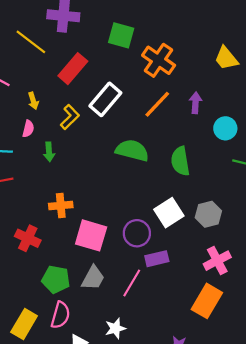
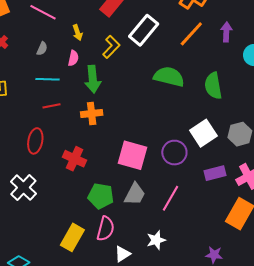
green arrow: (49, 152) -> (93, 79), size x1.5
orange cross: (61, 206) -> (92, 113), moved
purple rectangle: (157, 259) -> (215, 173), moved

